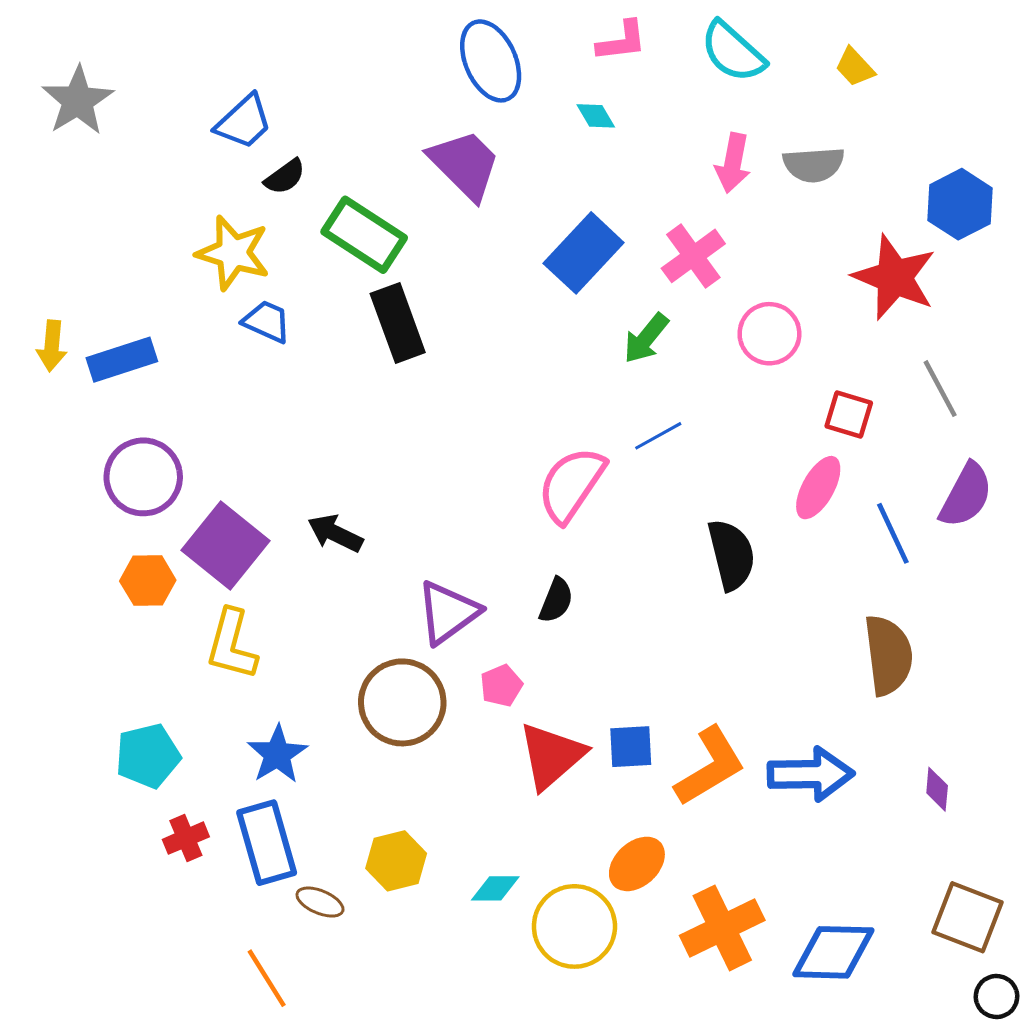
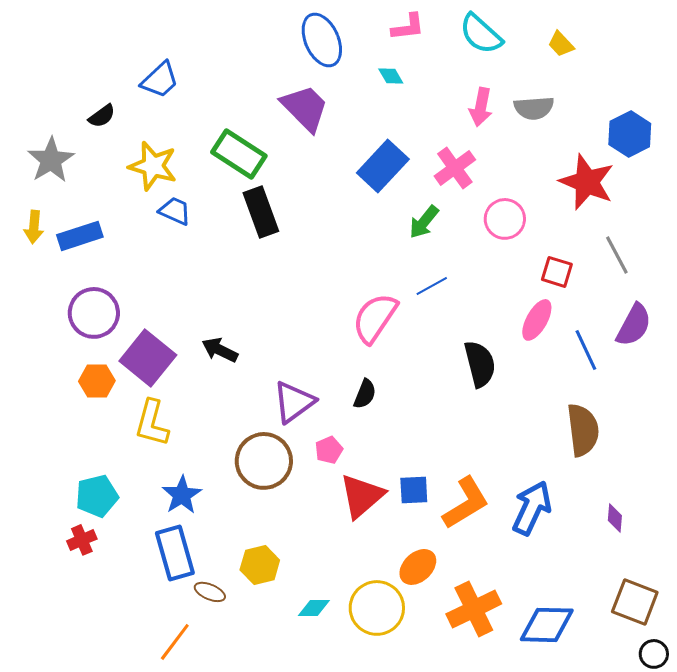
gray star: (78, 101) -> (51, 160), moved
black semicircle: (285, 177) -> (102, 116), moved
blue arrow: (811, 774) -> (532, 508), turned -64
red cross: (186, 838) -> (82, 540), moved
cyan diamond: (495, 888) -> (314, 608), moved
orange line: (267, 978) -> (175, 642), turned 69

